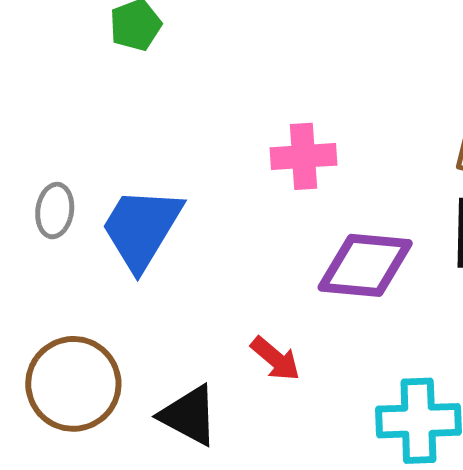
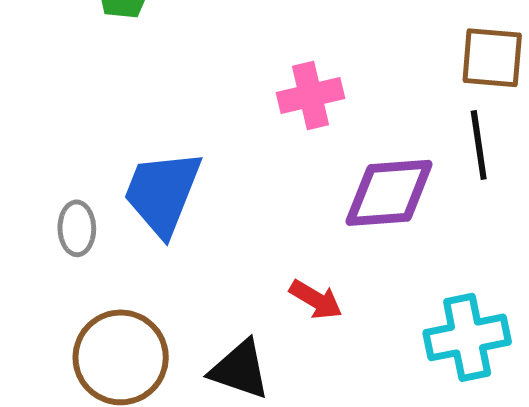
gray ellipse: (55, 211) -> (77, 228), moved

